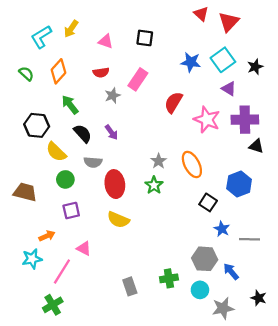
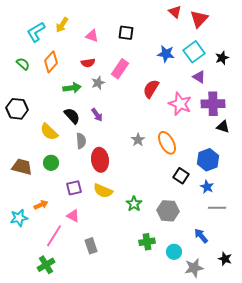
green arrow: (70, 105) -> (72, 88), moved, turned 120
black hexagon: (37, 125) -> (17, 109), moved
gray semicircle: (93, 162) -> (81, 141), turned -98
green circle: (65, 179) -> (51, 163), moved
green star: (154, 185) -> (134, 204), moved
purple square: (71, 211) -> (74, 188), moved
blue star: (222, 229) -> (207, 187), moved
cyan star: (32, 259) -> (19, 218), moved
gray hexagon: (205, 259) -> (168, 211), moved
gray rectangle: (130, 286) -> (91, 246), moved

